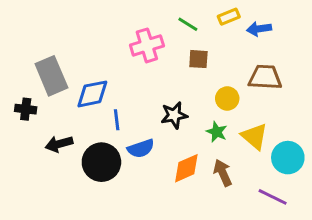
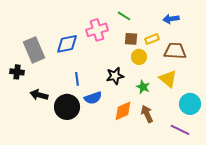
yellow rectangle: (229, 17) -> (152, 39), moved
blue diamond: (92, 94) -> (67, 44), moved
yellow circle: (227, 98) -> (139, 57), moved
yellow triangle: (254, 136) -> (168, 79), moved
black arrow: (59, 144) -> (39, 95), turned 30

